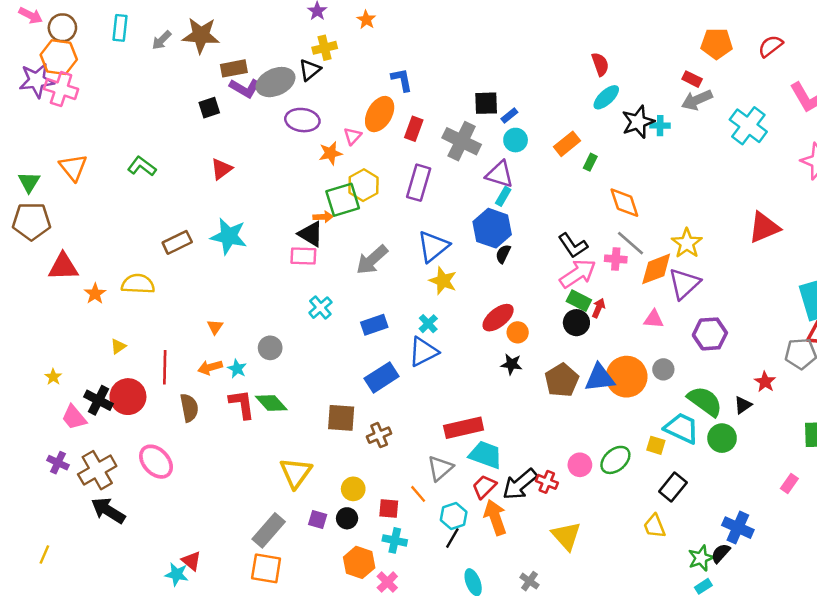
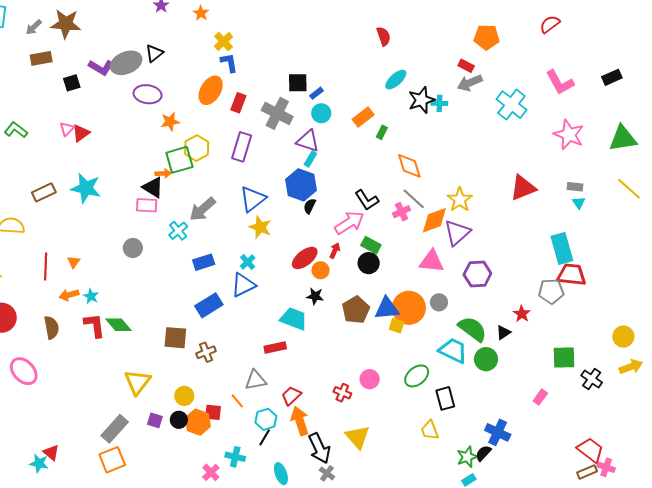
red semicircle: (771, 46) -> (550, 24), moved
yellow cross: (325, 48) -> (223, 42), moved, turned -30
red semicircle: (600, 64) -> (384, 36), moved
brown rectangle: (234, 68) -> (41, 58), moved
pink triangle: (353, 136) -> (67, 129), moved
pink cross: (616, 259) -> (402, 212), turned -30
pink arrow: (578, 274) -> (349, 223), moved
cyan cross: (320, 308) -> (178, 231), moved
red arrow: (599, 308) -> (335, 251), moved
pink triangle: (654, 319) -> (432, 261), size x1.5
gray circle: (270, 348) -> (133, 248), moved
red line: (165, 367) -> (46, 266), moved
red rectangle: (464, 428) -> (275, 347), size x0.7
yellow square: (656, 445) -> (397, 326), moved
cyan trapezoid: (486, 455) -> (294, 319), moved
green ellipse: (615, 460) -> (417, 376), moved
gray triangle: (440, 468) -> (256, 380), turned 30
black arrow: (520, 484) -> (319, 448), moved, turned -76
black rectangle: (673, 487) -> (445, 398), turned -55
cyan cross: (395, 540) -> (235, 457), moved
orange hexagon: (359, 562) -> (198, 422), moved
orange square: (266, 568) -> (112, 460), turned -32

